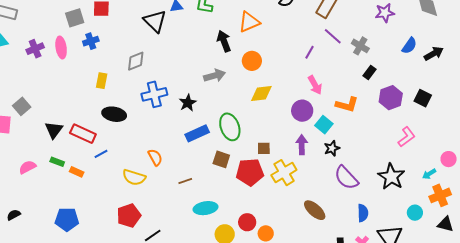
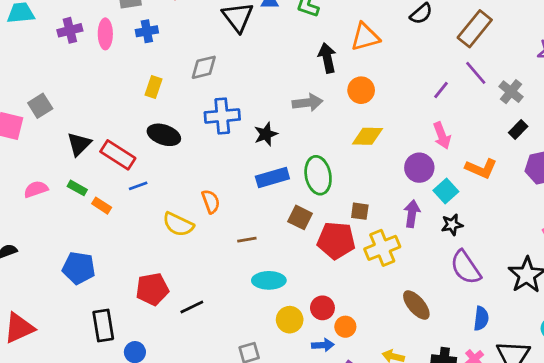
red pentagon: (129, 216) -> (152, 289), moved

